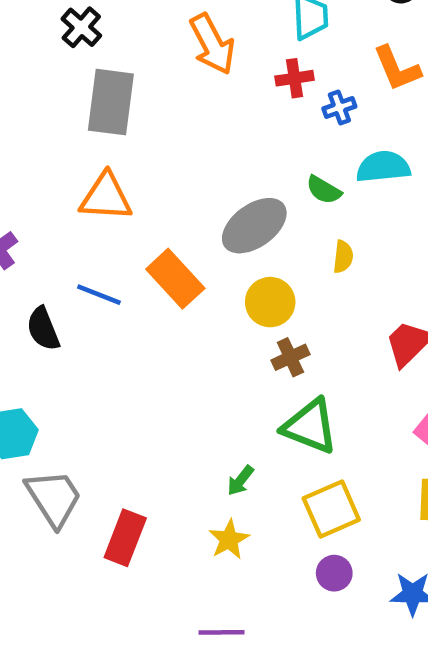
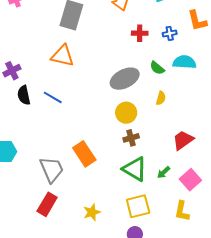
red cross: (295, 78) -> (140, 33), moved
orange rectangle: (175, 279) -> (84, 154), moved
black semicircle: (43, 329) -> (24, 95), moved
green arrow: (240, 481) -> (164, 172), moved
gray trapezoid: (54, 498) -> (52, 169), moved

